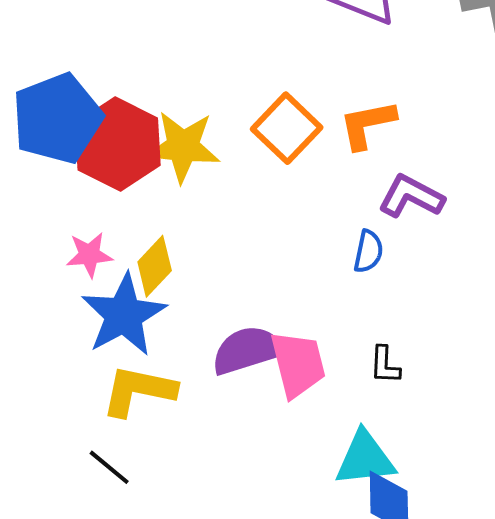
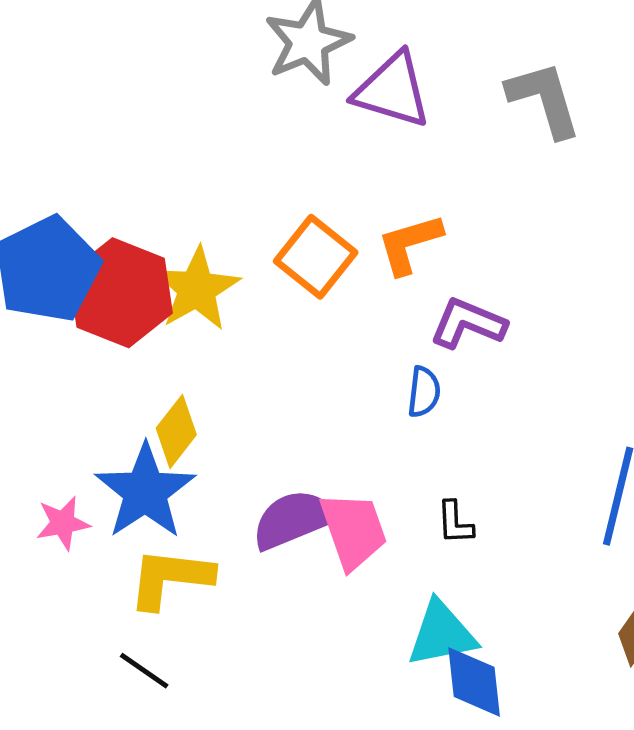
yellow star: (183, 147) -> (197, 289), turned -30
pink star: (89, 255) -> (63, 523), moved

